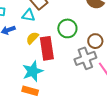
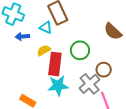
gray cross: (85, 58) -> (90, 84), turned -35
cyan star: (33, 71) -> (58, 86), moved

